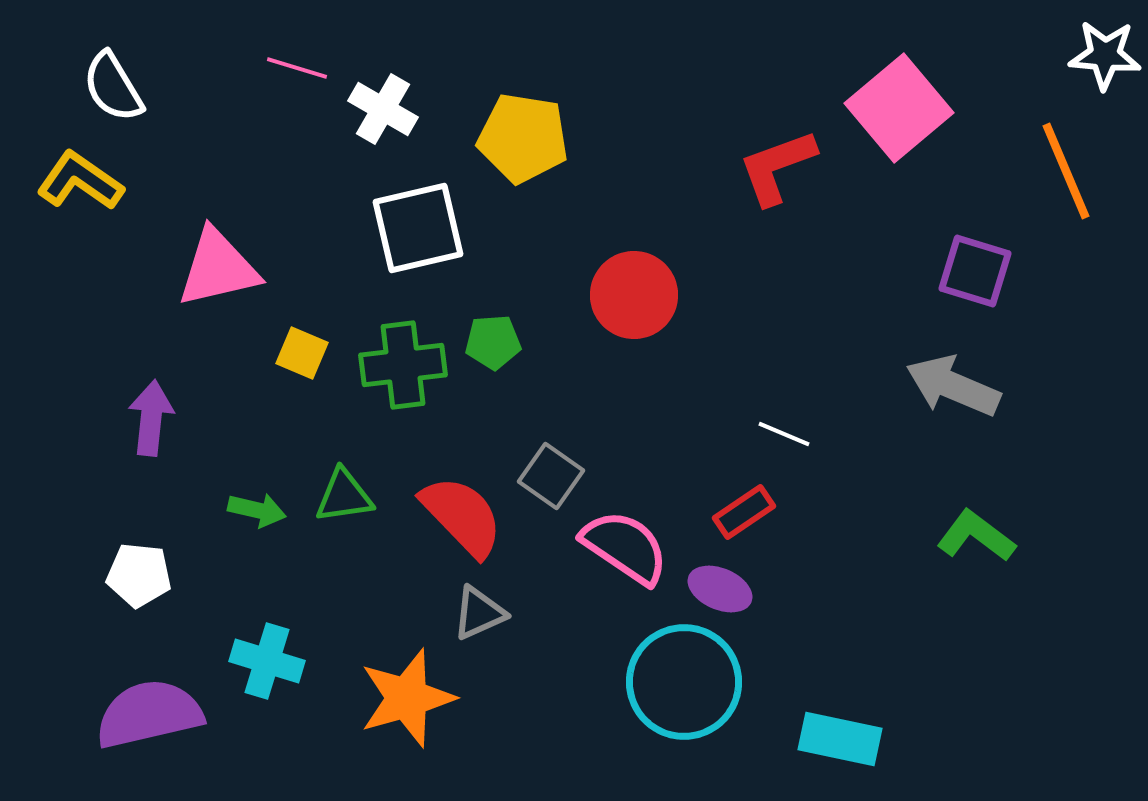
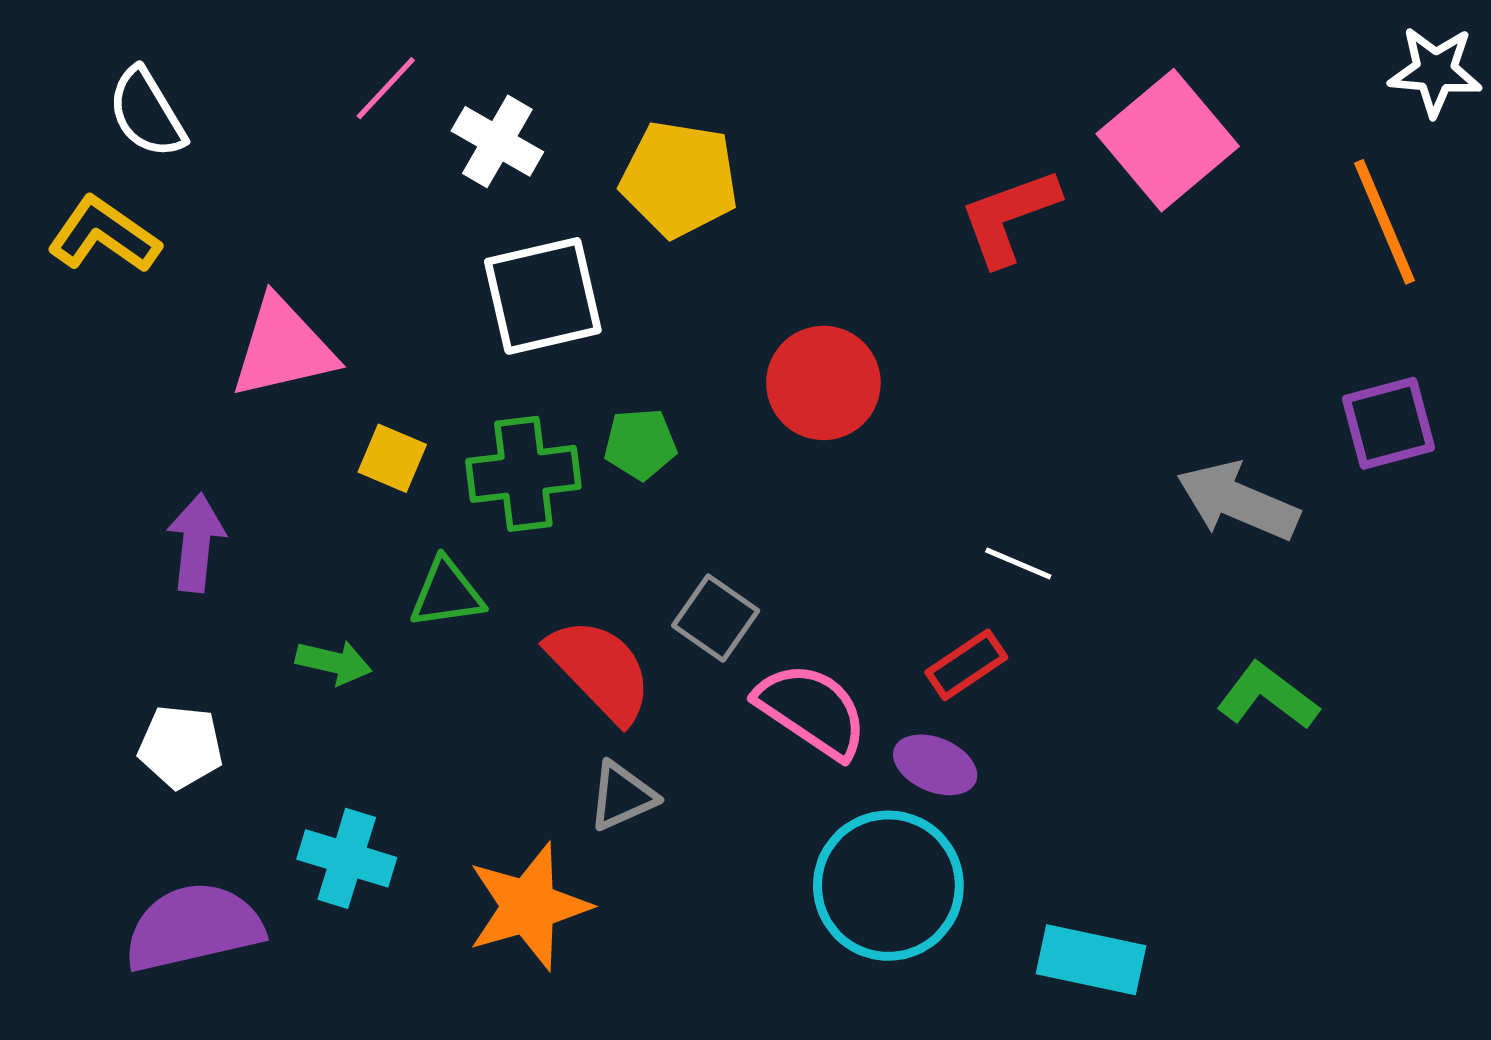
pink line: (297, 68) -> (386, 88), turned -64
purple square: (975, 271) -> (1388, 423), moved, turned -32
green triangle: (344, 496) -> (447, 593), moved

